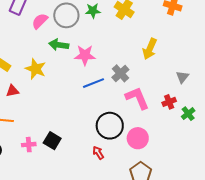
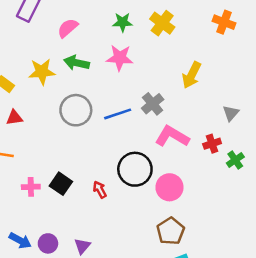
gray circle: (66, 15) -> (76, 110), moved
pink semicircle: (40, 21) -> (68, 28), moved
pink star: (85, 55) -> (120, 58), moved
yellow star: (36, 69) -> (42, 72), moved, turned -30
pink L-shape: (137, 98) -> (172, 136), turned -40
red arrow: (98, 153) -> (100, 190), moved

